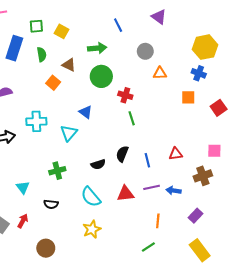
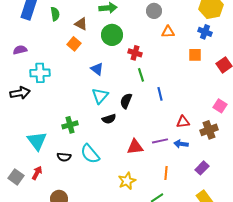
orange square: (53, 83) -> (74, 44), moved
cyan cross: (36, 121) -> (40, 73), moved
cyan triangle: (69, 133) -> (100, 96), moved
pink square: (214, 151) -> (220, 106), turned 32
black semicircle: (122, 154) -> (126, 101), moved
red triangle: (176, 154) -> (183, 122), moved
blue line: (147, 160) -> (160, 94), moved
cyan triangle: (23, 187) -> (37, 141), size x1.5
cyan semicircle: (91, 197) -> (90, 154), moved
yellow star: (92, 229) -> (127, 181), moved

